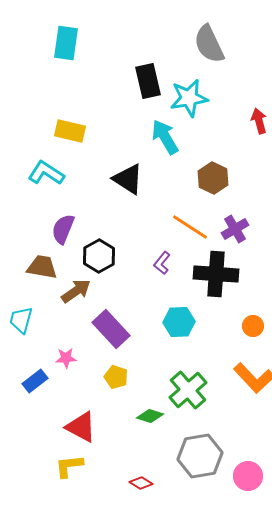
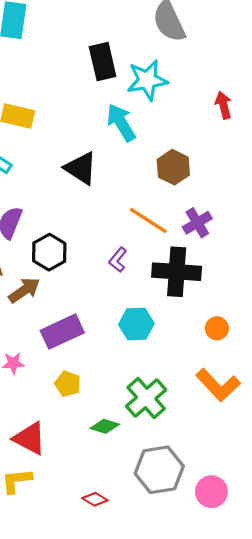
purple rectangle: (111, 329) -> (62, 332), turned -72

